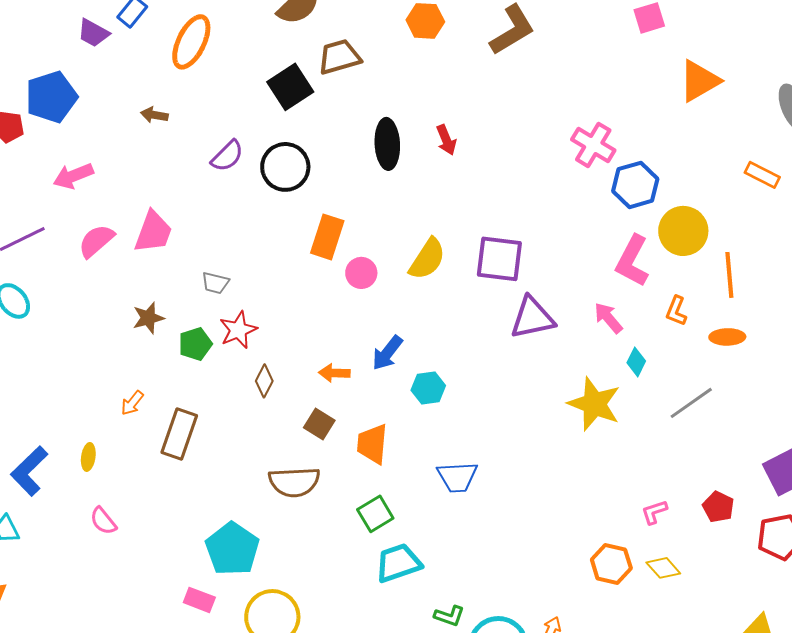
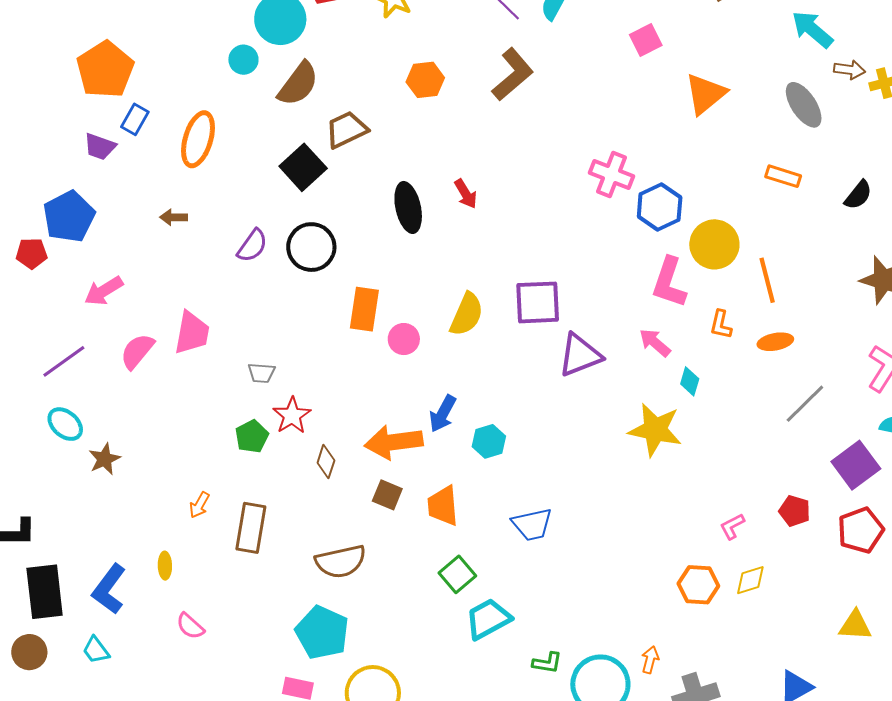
brown star: (148, 318) -> (105, 459), moved
orange arrow: (334, 373) -> (394, 442), size x1.8
gray line: (691, 403) -> (805, 404), moved
brown semicircle: (294, 482) -> (341, 561), moved
yellow diamond: (663, 568) -> (750, 580), turned -56

